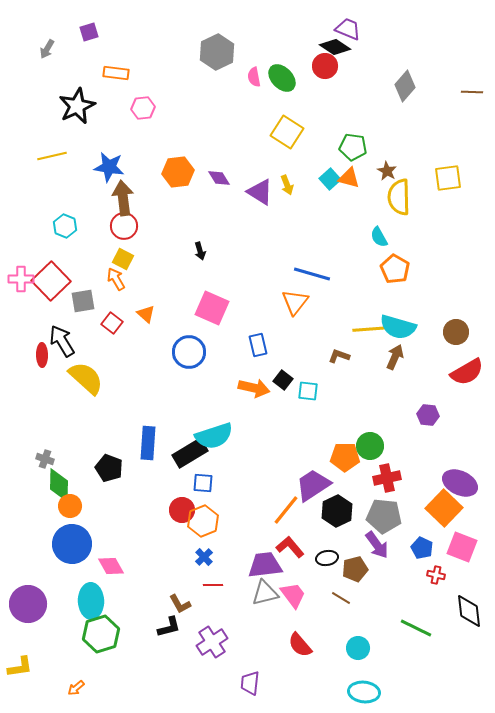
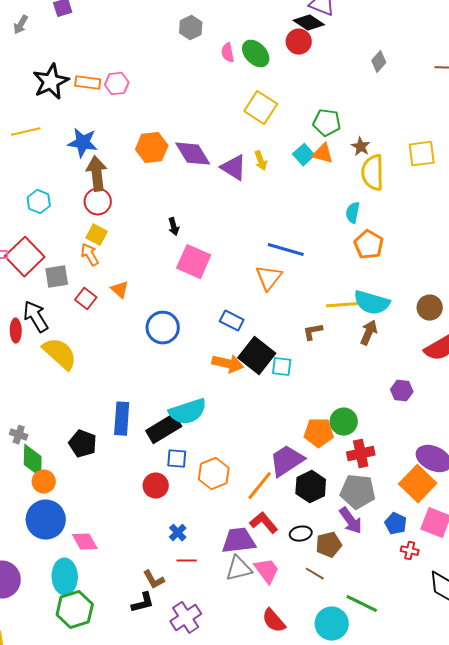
gray hexagon: (217, 52) -> (191, 28), size x0.7
orange rectangle: (116, 73) -> (88, 83), moved
gray diamond: (405, 86) -> (379, 62), size x0.7
purple diamond: (219, 178) -> (193, 154), size x1.6
cyan semicircle: (379, 237) -> (353, 213), turned 40
pink square: (212, 308) -> (194, 262), moved
blue rectangle: (258, 345) -> (232, 321), turned -50
brown L-shape: (339, 356) -> (313, 332), turned -30
black square: (283, 380) -> (257, 356), size x1.8
orange hexagon: (203, 521) -> (214, 474), moved
green line: (416, 628) -> (362, 604), moved
cyan circle: (358, 648) -> (332, 624), size x1.4

